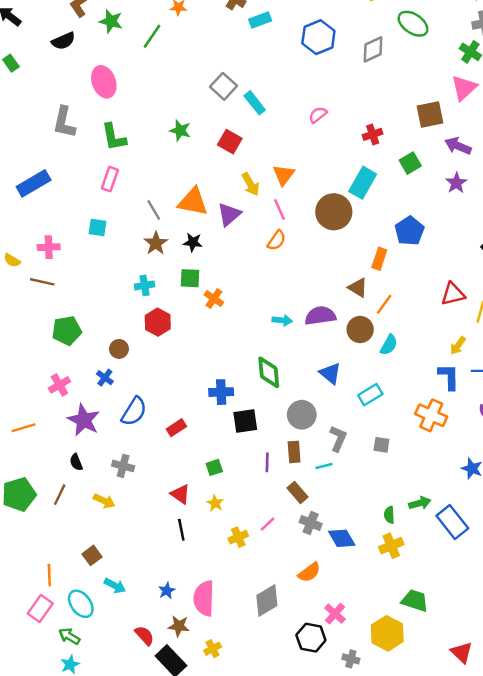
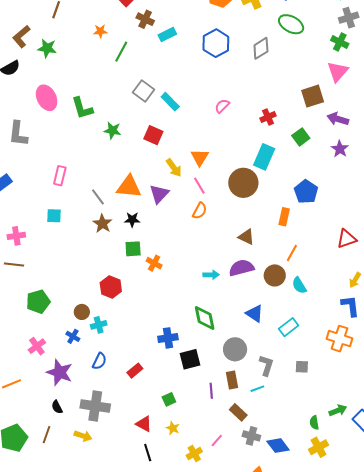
green line: (152, 36) -> (121, 52), moved
green L-shape: (114, 137) -> (82, 108), moved
cyan cross: (145, 285) -> (99, 325), moved
brown triangle: (358, 288) -> (246, 237), moved
cyan semicircle: (389, 345) -> (299, 285), turned 126
blue semicircle: (134, 411) -> (99, 361), size x0.7
gray cross: (123, 466) -> (95, 406), size x1.6

